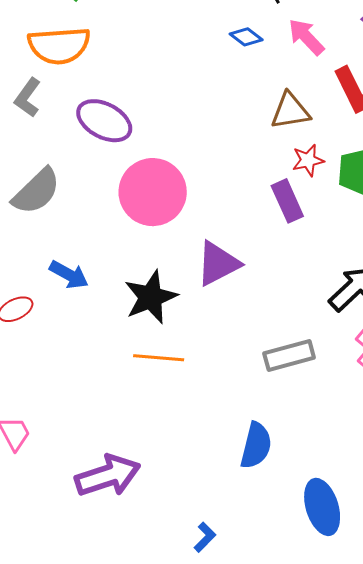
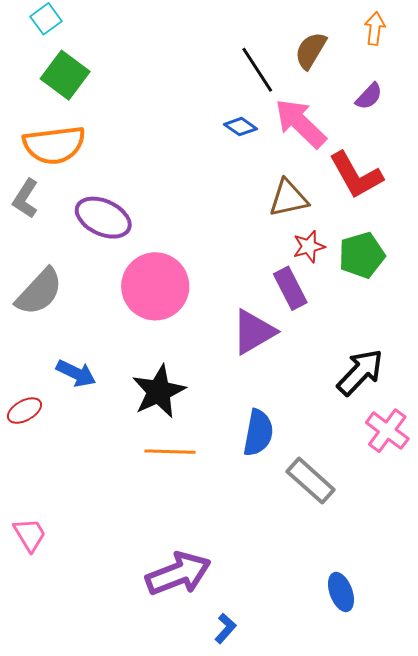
pink arrow: (306, 37) -> (301, 123), size x1.4
purple triangle: (218, 264) -> (254, 332), moved
gray rectangle: (289, 355) -> (311, 481), moved, turned 60
blue semicircle: (256, 445) -> (258, 433), moved
purple arrow: (108, 476) -> (178, 574), moved
blue ellipse: (322, 507) -> (341, 592), size x0.7

